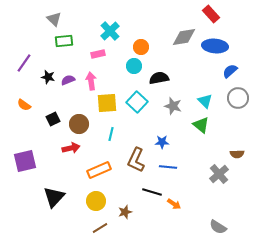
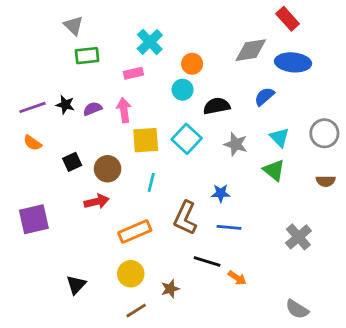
purple line: (24, 63) -> (33, 107), moved, turned 36
blue semicircle: (230, 71) -> (264, 96), moved
brown semicircle: (237, 154) -> (326, 181), moved
black triangle: (54, 197) -> (76, 285), moved, size x0.7

